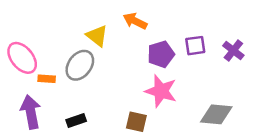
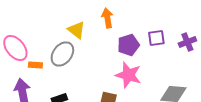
orange arrow: (135, 21) -> (107, 18), turned 54
purple cross: (233, 51) -> (187, 42), turned 30

